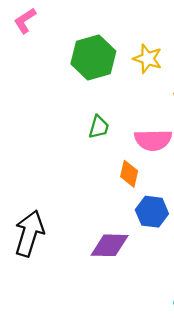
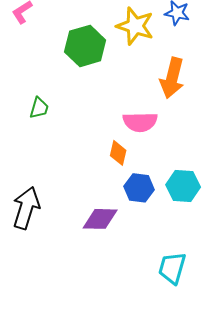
yellow star: (148, 59) -> (135, 26), moved, size x1.4
green trapezoid: (99, 127) -> (39, 108), moved

